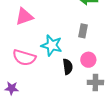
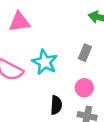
black semicircle: (68, 67) -> (56, 105), moved

